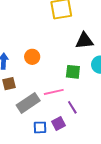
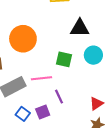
orange circle: (32, 57) -> (23, 39), size x1.6
blue square: (40, 127) -> (23, 114), turned 32

